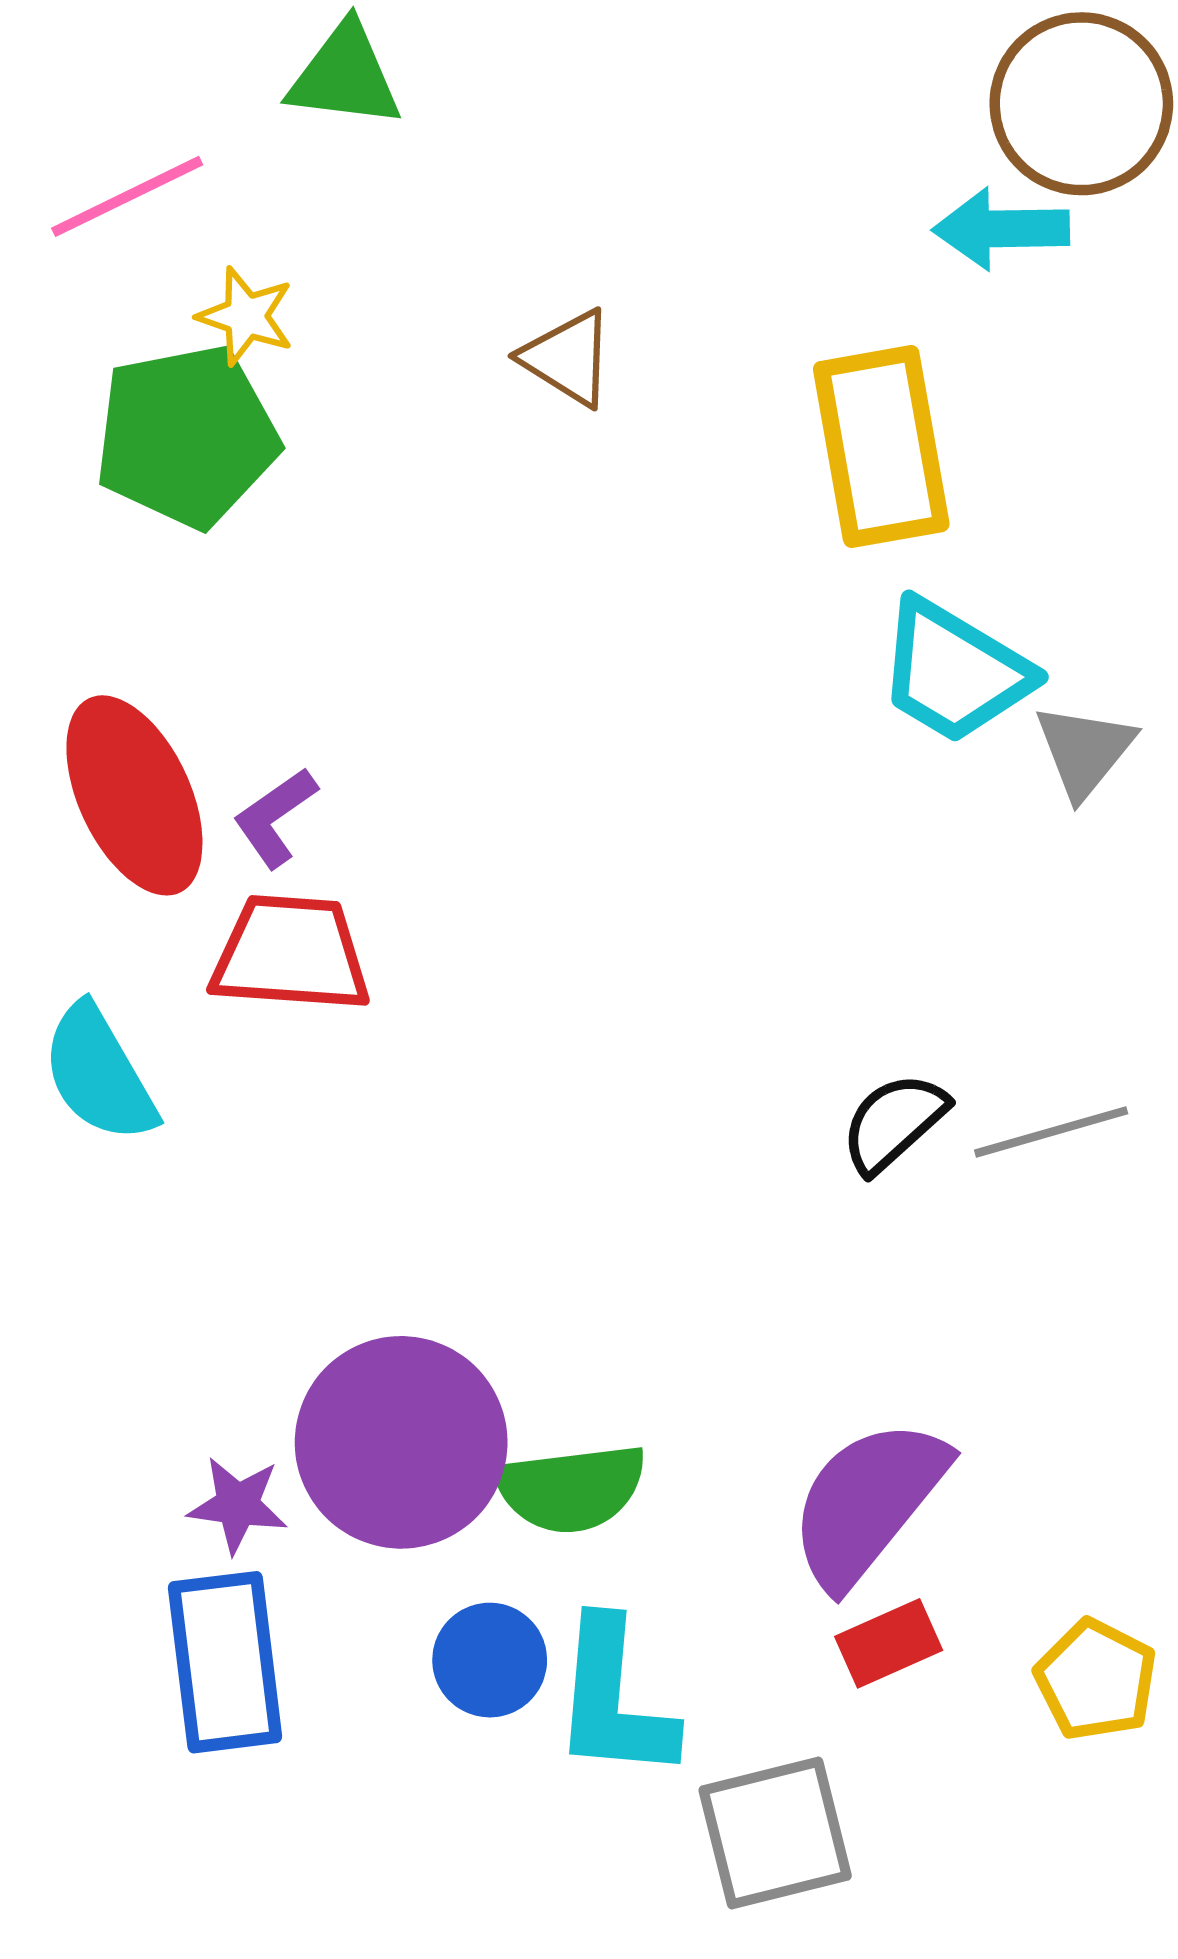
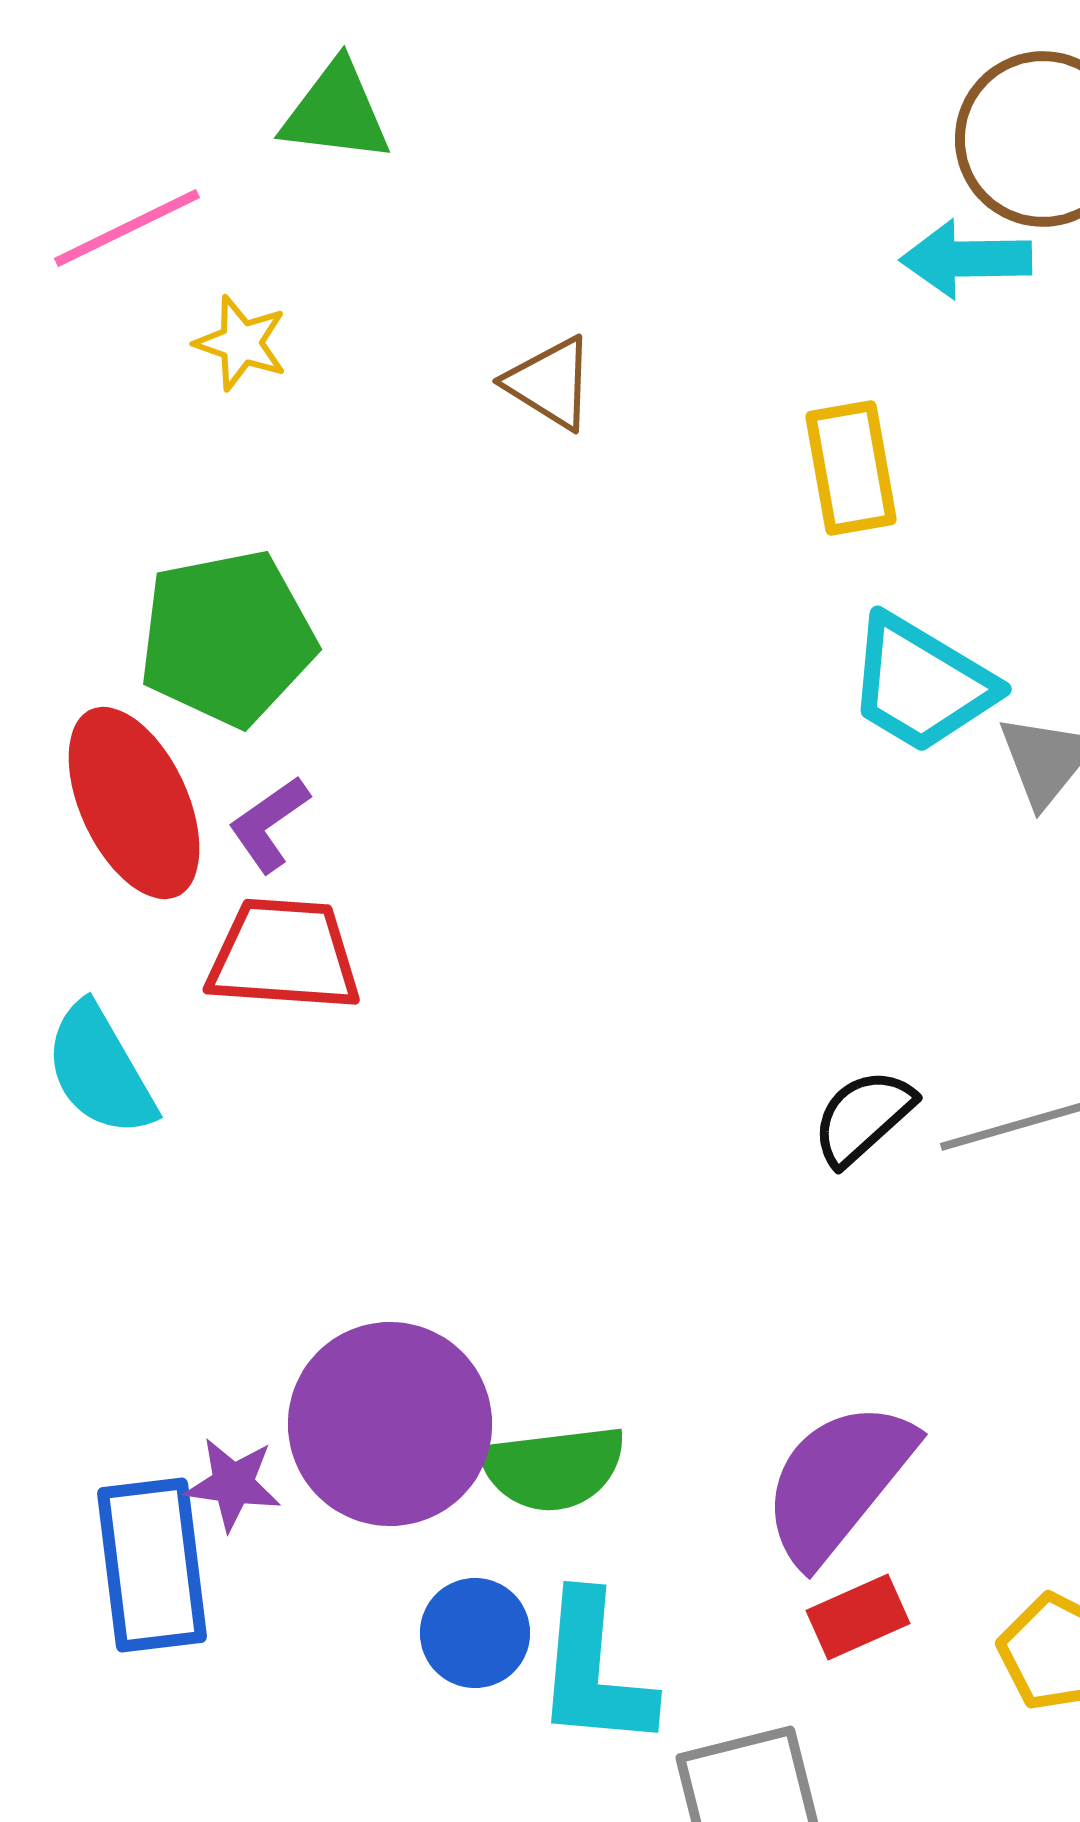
green pentagon: (187, 436) -> (227, 638), moved
yellow rectangle: (881, 446) -> (851, 468), size x0.7
blue rectangle: (225, 1662) -> (152, 1565), moved

